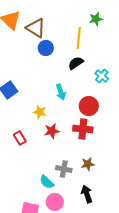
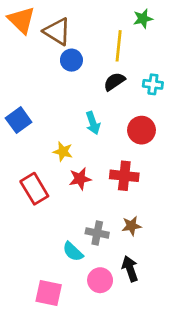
cyan cross: (102, 76) -> (153, 84), moved, turned -32
red circle: (89, 106) -> (141, 130), moved
red rectangle: (20, 138) -> (34, 189), size x1.5
pink circle: (55, 202) -> (100, 280), moved

